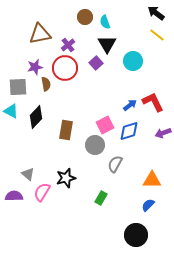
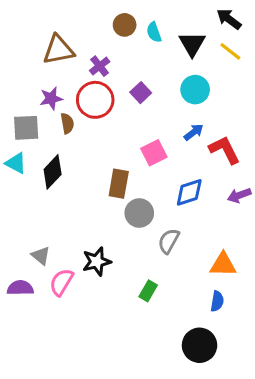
black triangle: (107, 44) -> (192, 44), moved
blue arrow: (130, 105) -> (194, 132), moved
pink square: (105, 125) -> (154, 153), moved
brown rectangle: (66, 130) -> (119, 184), moved
blue semicircle: (148, 205) -> (217, 301), turned 144

